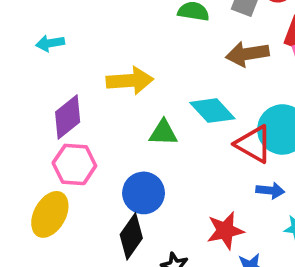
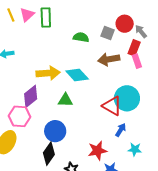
cyan diamond: (212, 111) -> (77, 75), moved
purple diamond: (68, 117) -> (31, 96), moved
blue arrow: (270, 190) -> (121, 130), turned -64

